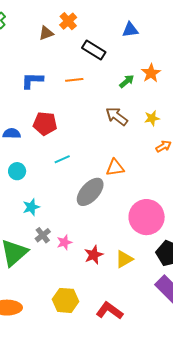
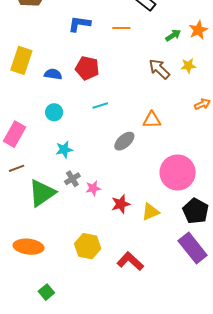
yellow star: (152, 118) -> (188, 66), moved
gray ellipse: (90, 192) -> (124, 141), size x0.7

